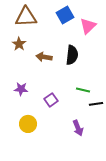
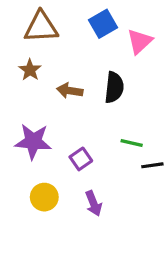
purple star: (21, 89) -> (33, 141), size x1.6
purple arrow: (78, 128) -> (94, 203), moved

